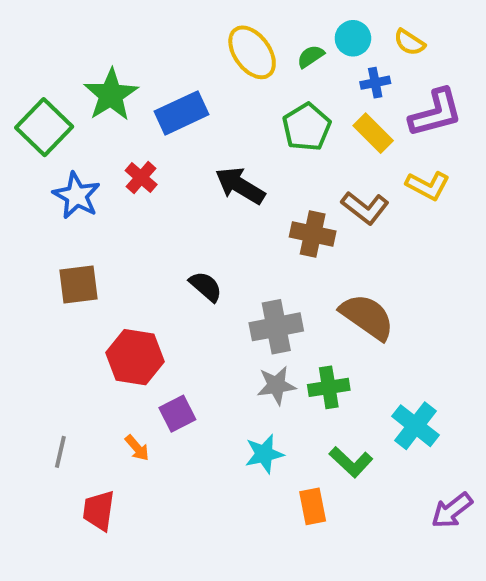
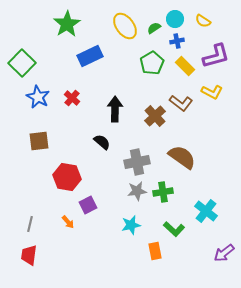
blue cross: (375, 83) -> (177, 41), moved
green star: (111, 95) -> (67, 24), moved
red cross: (141, 177) -> (72, 98), moved
black arrow: (240, 186) -> (115, 109), moved, turned 60
brown cross: (313, 234) -> (155, 116), turned 35
red trapezoid: (99, 510) -> (29, 255), moved

